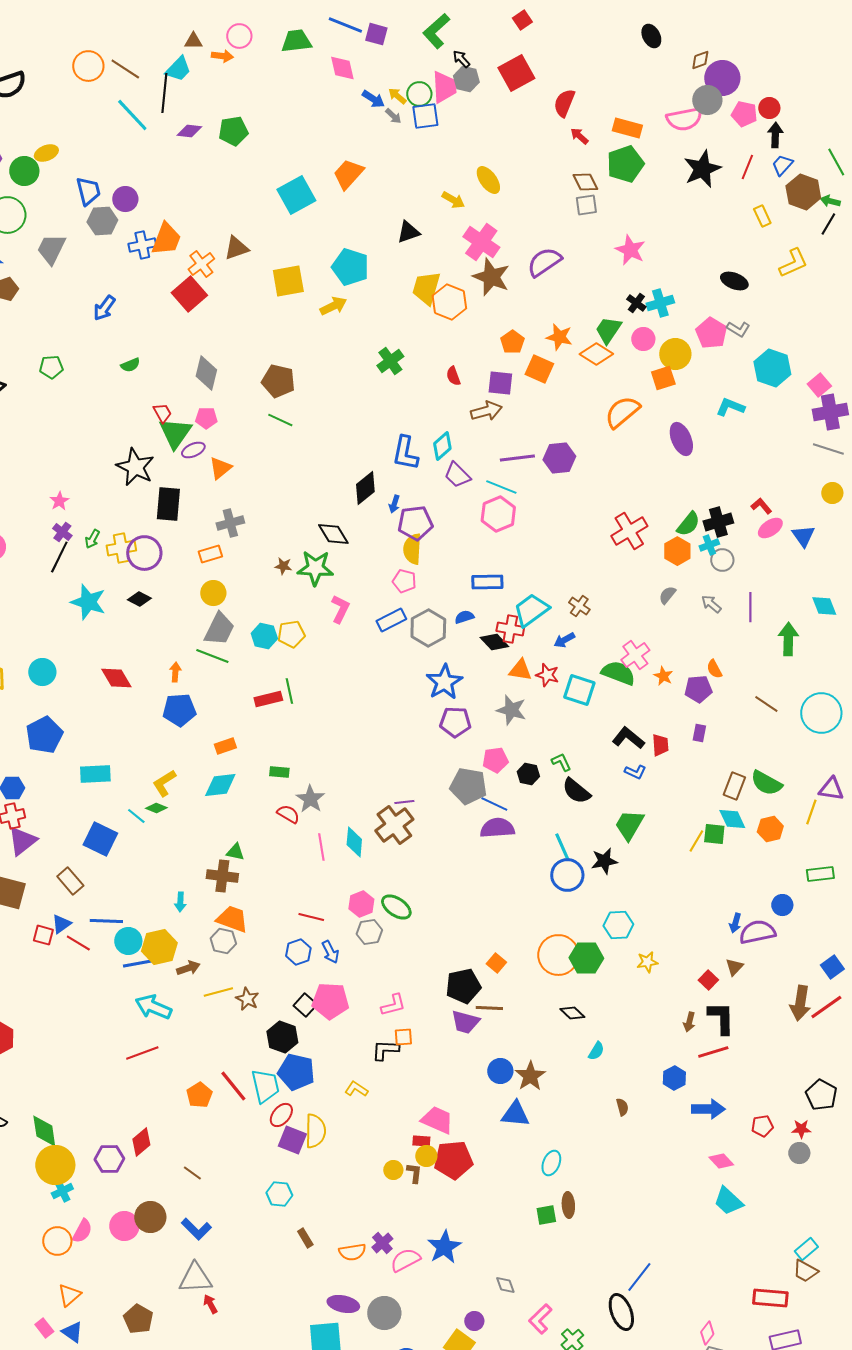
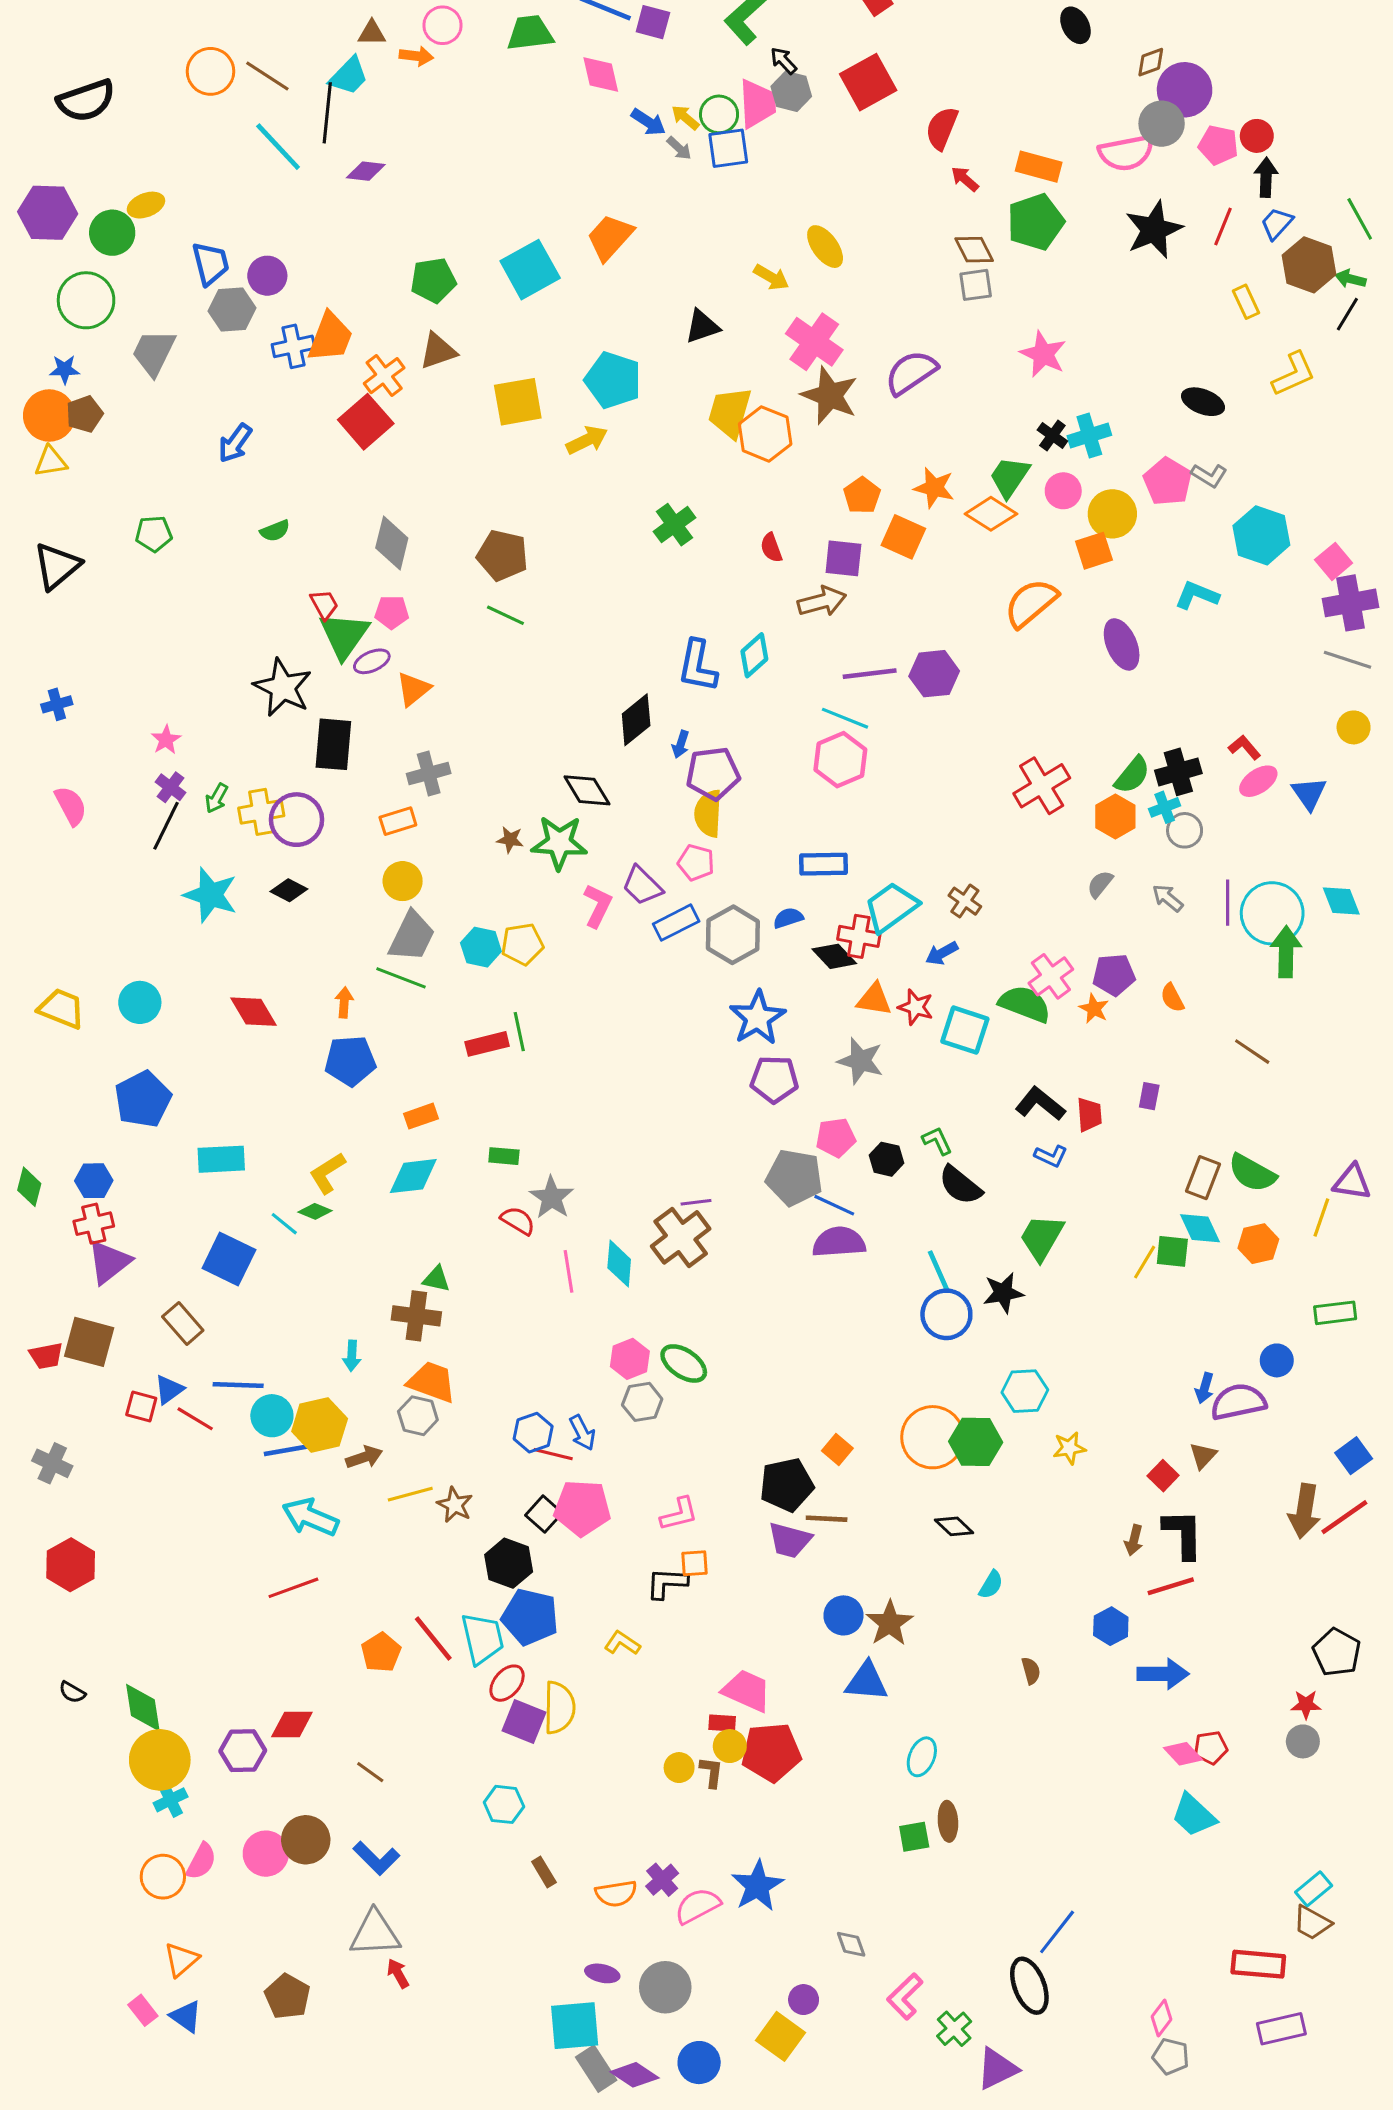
green pentagon: (233, 131) -> (433, 280), moved
purple trapezoid: (457, 475) -> (642, 886), moved
purple pentagon: (698, 689) -> (1114, 975), moved
cyan circle: (821, 713) -> (1272, 913), moved
red line: (311, 917) -> (553, 1454), moved
red pentagon: (762, 1126) -> (1211, 1748), moved
red diamond: (141, 1142) -> (292, 1725), turned 40
purple ellipse: (343, 1304) -> (602, 1973), size x0.7

